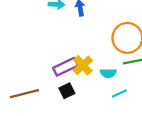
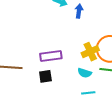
yellow cross: (83, 65) -> (90, 52), moved

